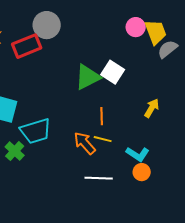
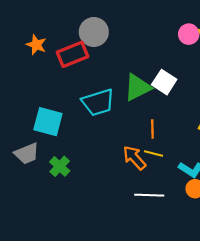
cyan trapezoid: (36, 131) -> (98, 102), moved

